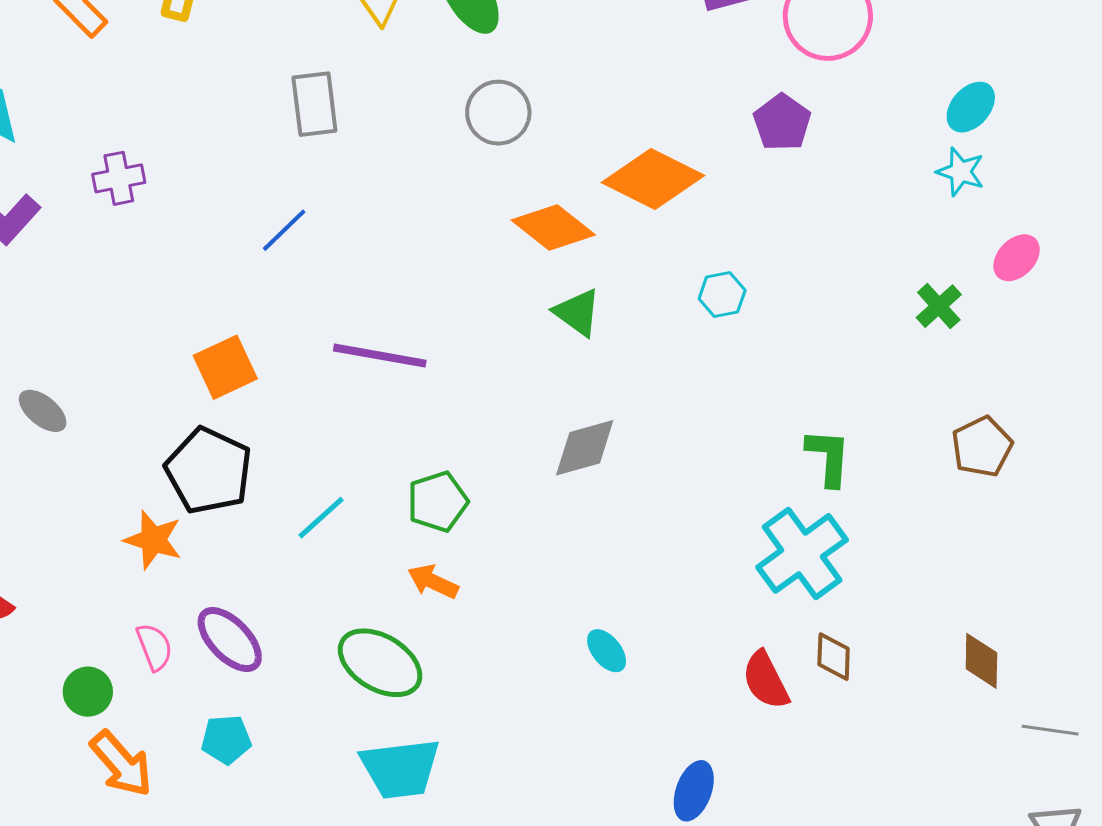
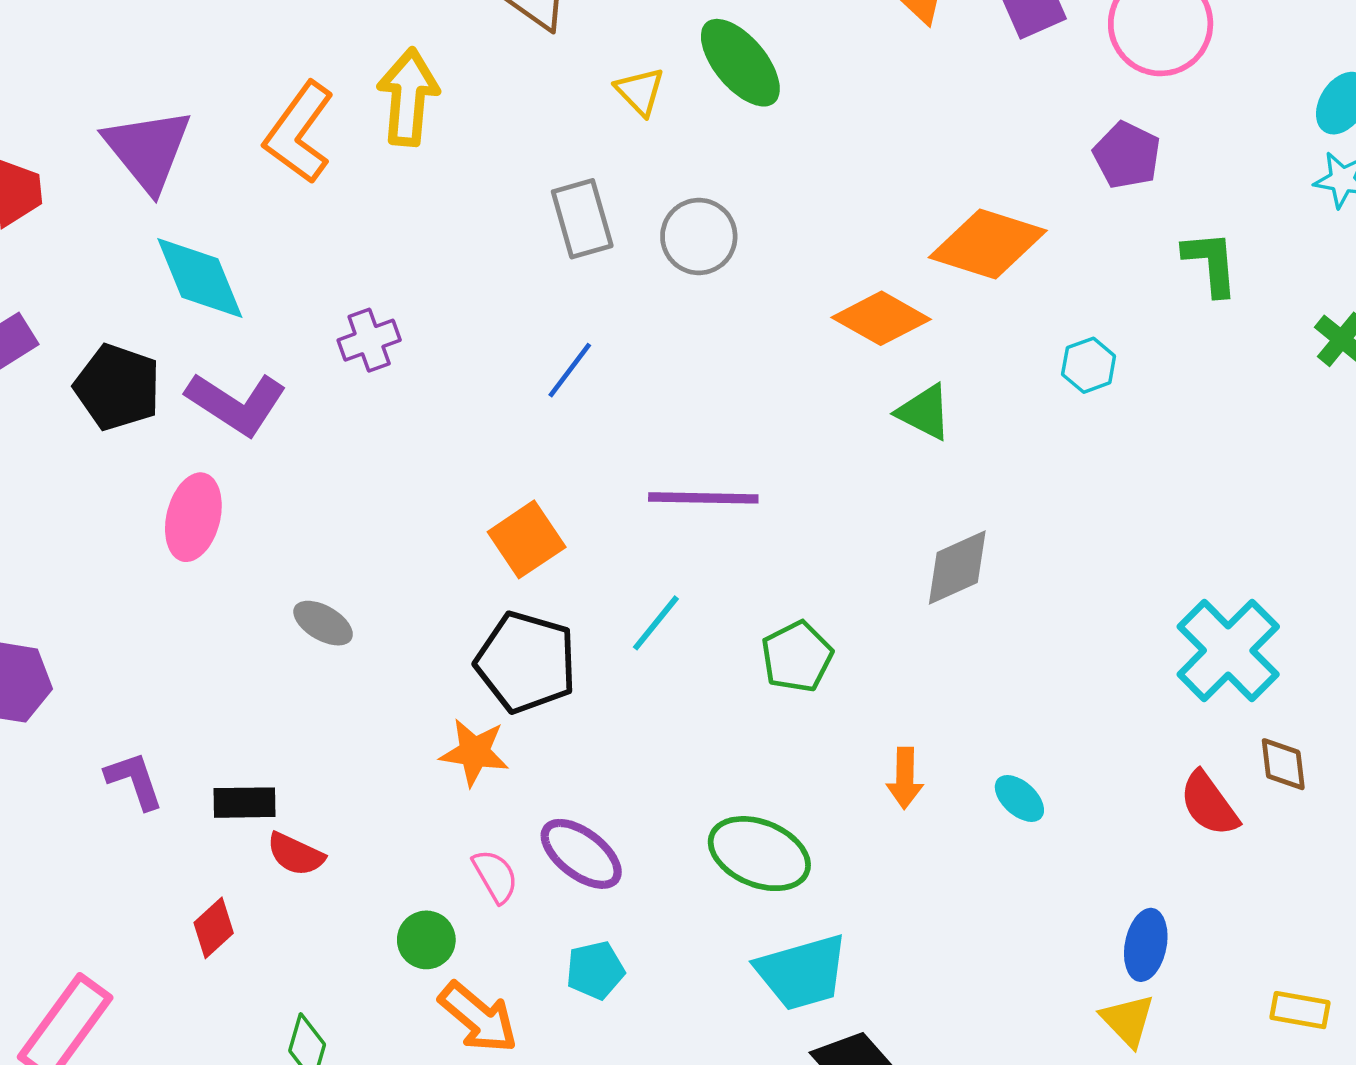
gray circle: (498, 113) -> (699, 236), moved
green L-shape: (828, 457) -> (1211, 263), moved
cyan line: (321, 518) -> (656, 623), moved
orange arrow: (433, 582) -> (905, 778), moved, turned -105

